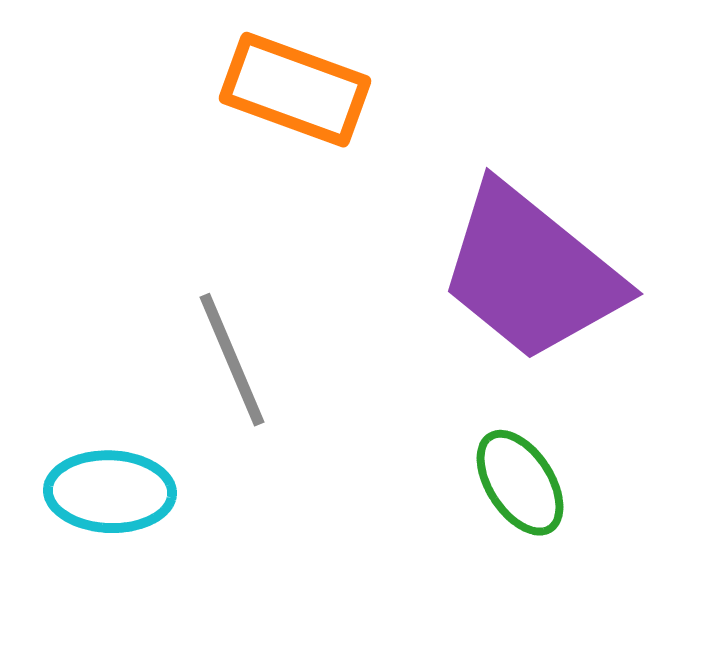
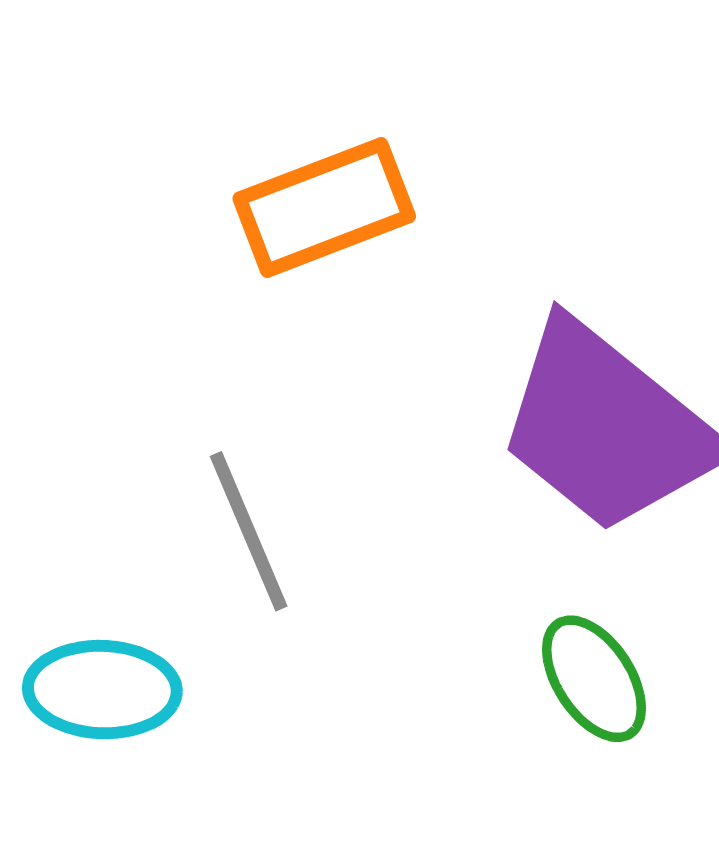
orange rectangle: (295, 90) -> (324, 207), turned -41

